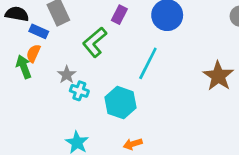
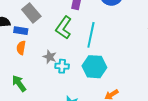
cyan line: (148, 63) -> (91, 35), moved
green arrow: (24, 67) -> (19, 83), moved

